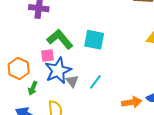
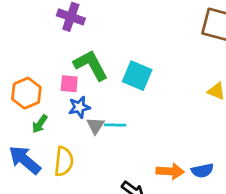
blue star: (58, 70) -> (79, 107), size x0.6
cyan line: (95, 82) -> (115, 125), moved, turned 42

